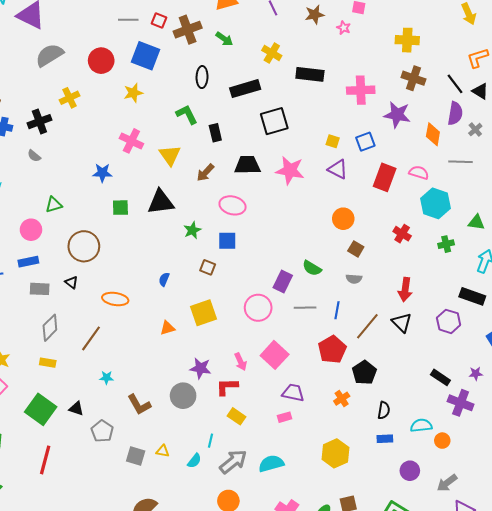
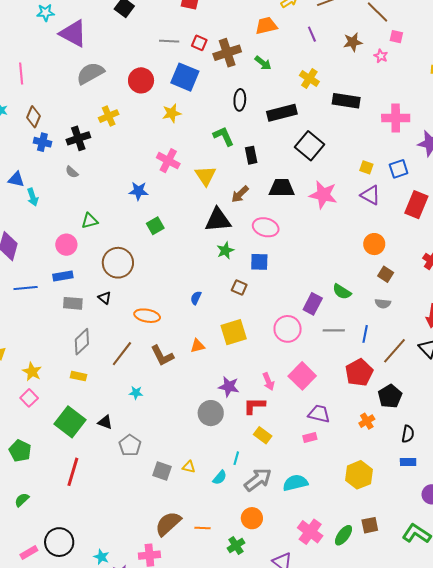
black square: (274, 121) -> (310, 146), turned -36
black triangle: (161, 202) -> (218, 220), moved
green square: (120, 208) -> (155, 226), turned -30
brown L-shape: (139, 405) -> (162, 356), moved

